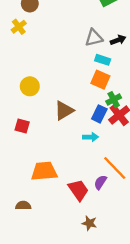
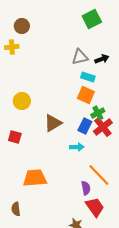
yellow cross: (19, 27) -> (12, 47), turned 32
purple semicircle: (100, 182) -> (86, 188), turned 136
red trapezoid: (78, 190) -> (95, 207), moved
brown semicircle: (23, 205) -> (16, 209), turned -96

